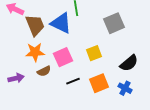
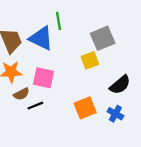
yellow square: (94, 53) -> (90, 60), moved
pink square: (63, 57) -> (43, 78), turned 36
black line: (73, 81) -> (35, 106), moved

